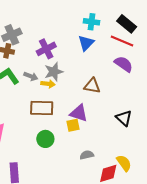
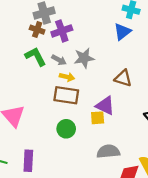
purple cross: (46, 49) -> (62, 31), moved
yellow arrow: (48, 84) -> (67, 77), moved
gray semicircle: (87, 155) -> (108, 151), size x1.5

